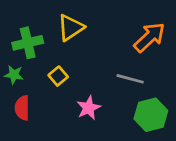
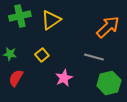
green cross: (28, 43) -> (20, 16), moved
red semicircle: (22, 108) -> (16, 78), turned 30

